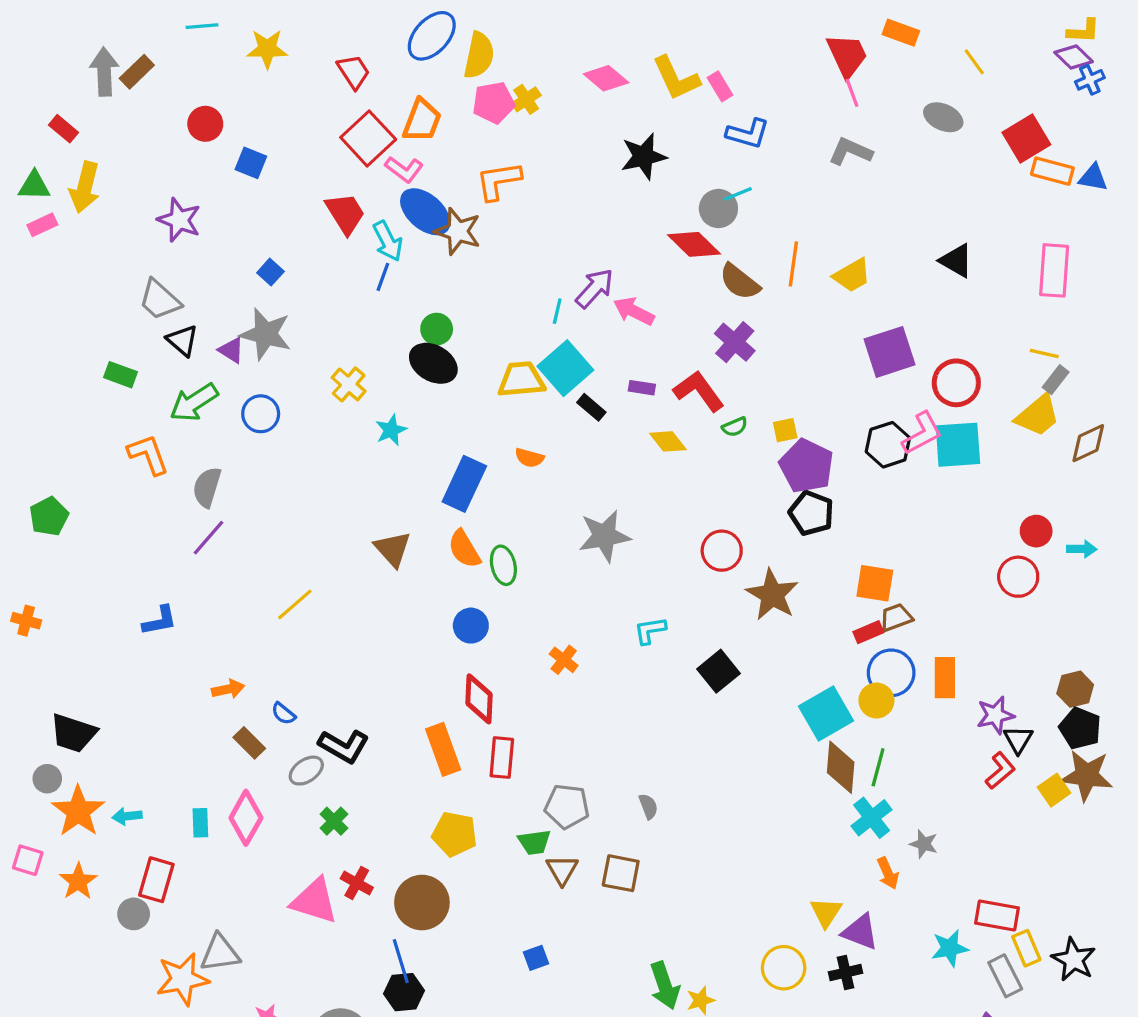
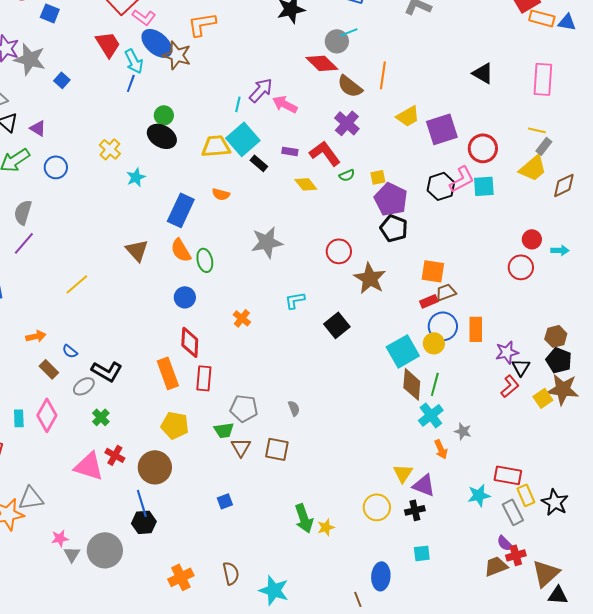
yellow trapezoid: (852, 275) -> (408, 116), moved
gray star: (266, 334) -> (30, 59), moved
cyan square: (958, 445) -> (484, 186), size x0.7

